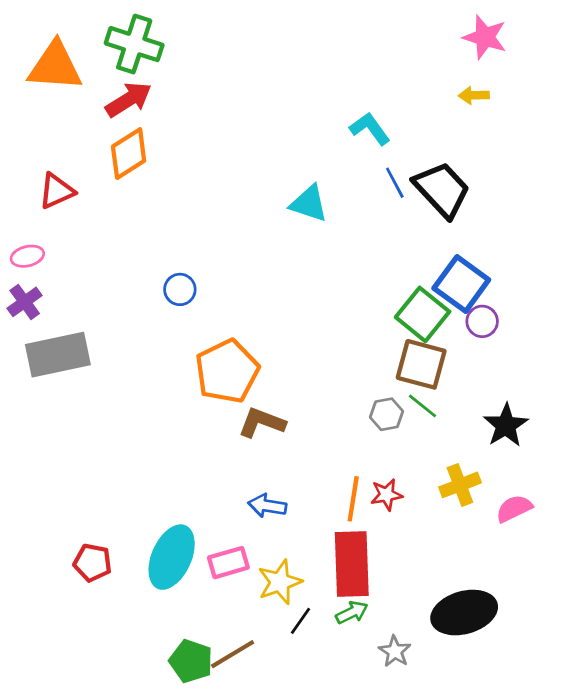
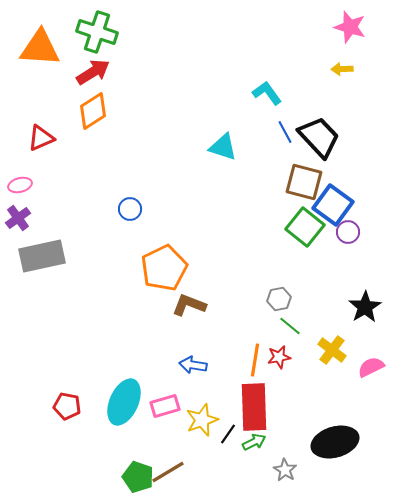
brown square: (421, 364) -> (304, 182), moved
green line: (423, 406) -> (290, 326), moved
yellow cross: (460, 485) -> (332, 350), turned -32
black line: (301, 621) -> (228, 434), moved

